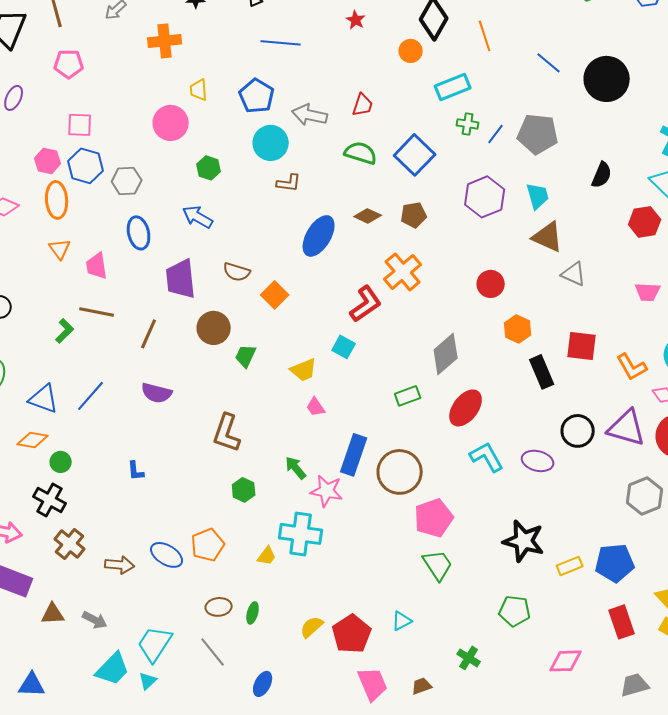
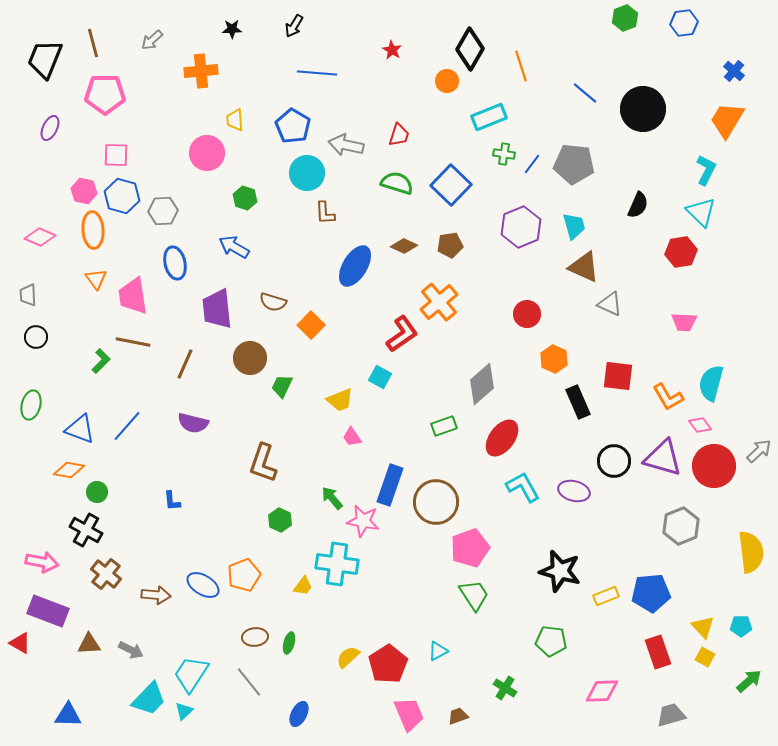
pink pentagon: (69, 64) -> (105, 94), size x1.4
brown L-shape: (289, 183) -> (325, 213), turned 80
pink trapezoid: (97, 266) -> (133, 296), size x1.4

